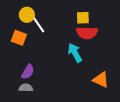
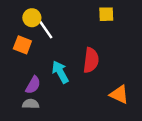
yellow square: (83, 18) -> (106, 14), moved
red semicircle: (87, 33) -> (91, 60), moved, turned -85
cyan arrow: (75, 53) -> (60, 72), moved

